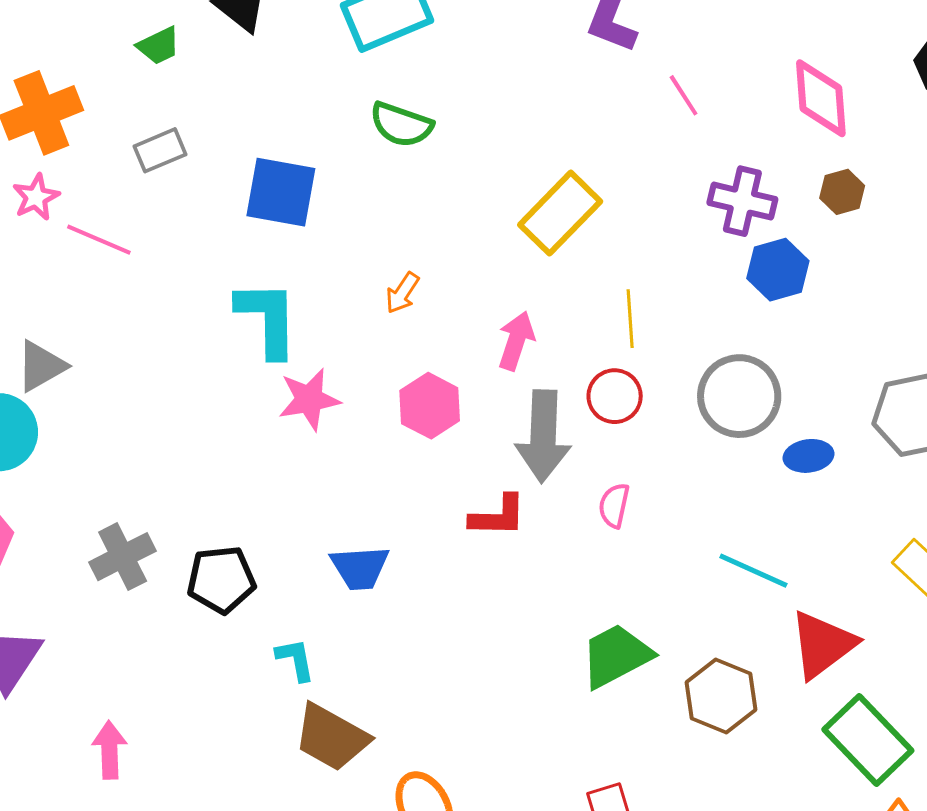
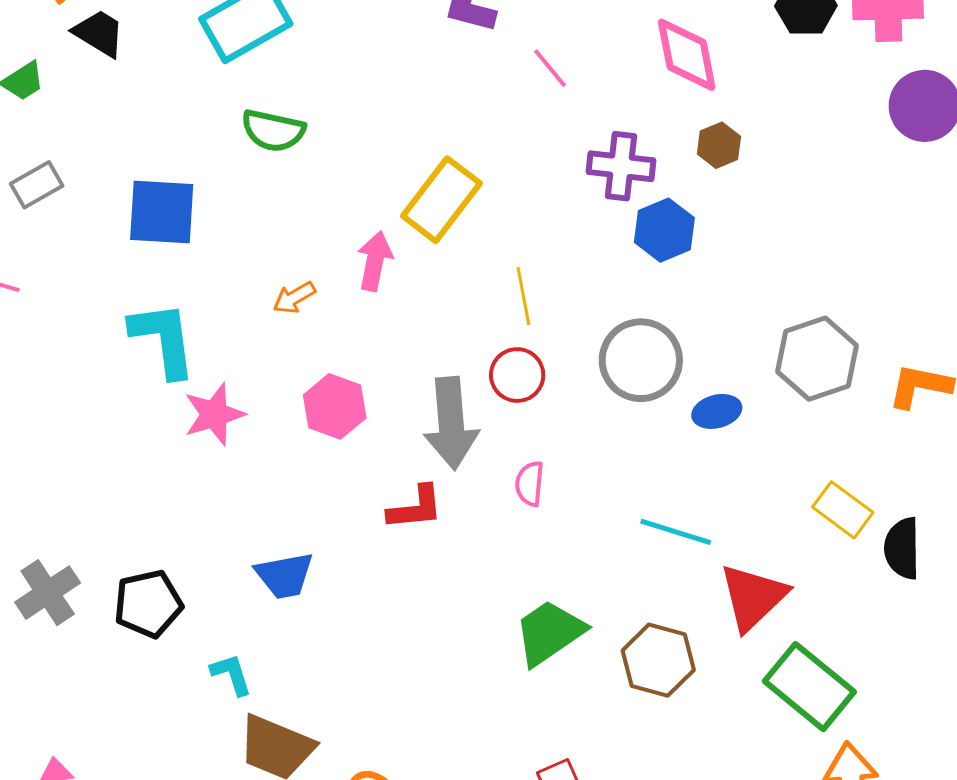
orange arrow: (402, 293) -> (294, 298), turned 33
pink arrow: (516, 341) -> (375, 261), moved

